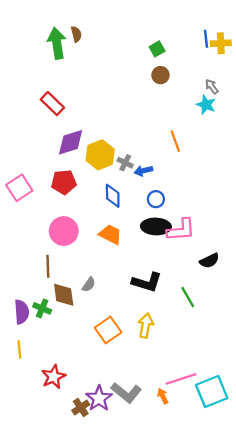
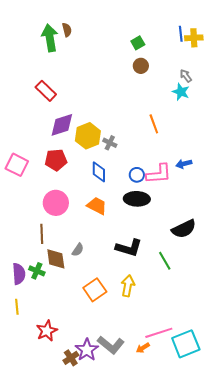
blue arrow: (143, 171) -> (184, 164), moved
pink square: (19, 188) -> (17, 165), turned -30
pink L-shape: (181, 230) -> (159, 174), moved
black semicircle: (209, 261) -> (184, 229), size x1.4
orange arrow: (163, 396) -> (143, 348), turned -96

